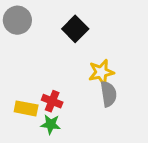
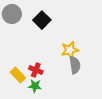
black square: (75, 29) -> (42, 20), moved
yellow rectangle: (26, 108) -> (18, 75), turned 35

